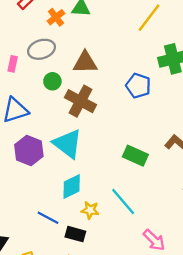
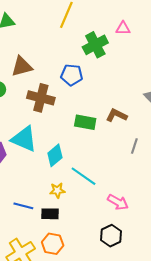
brown cross: (81, 101) -> (41, 98), moved
green rectangle: (135, 156) -> (85, 122), moved
cyan diamond: (72, 187) -> (55, 155), moved

